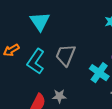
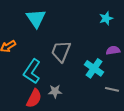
cyan L-shape: (36, 61) -> (32, 71), moved

